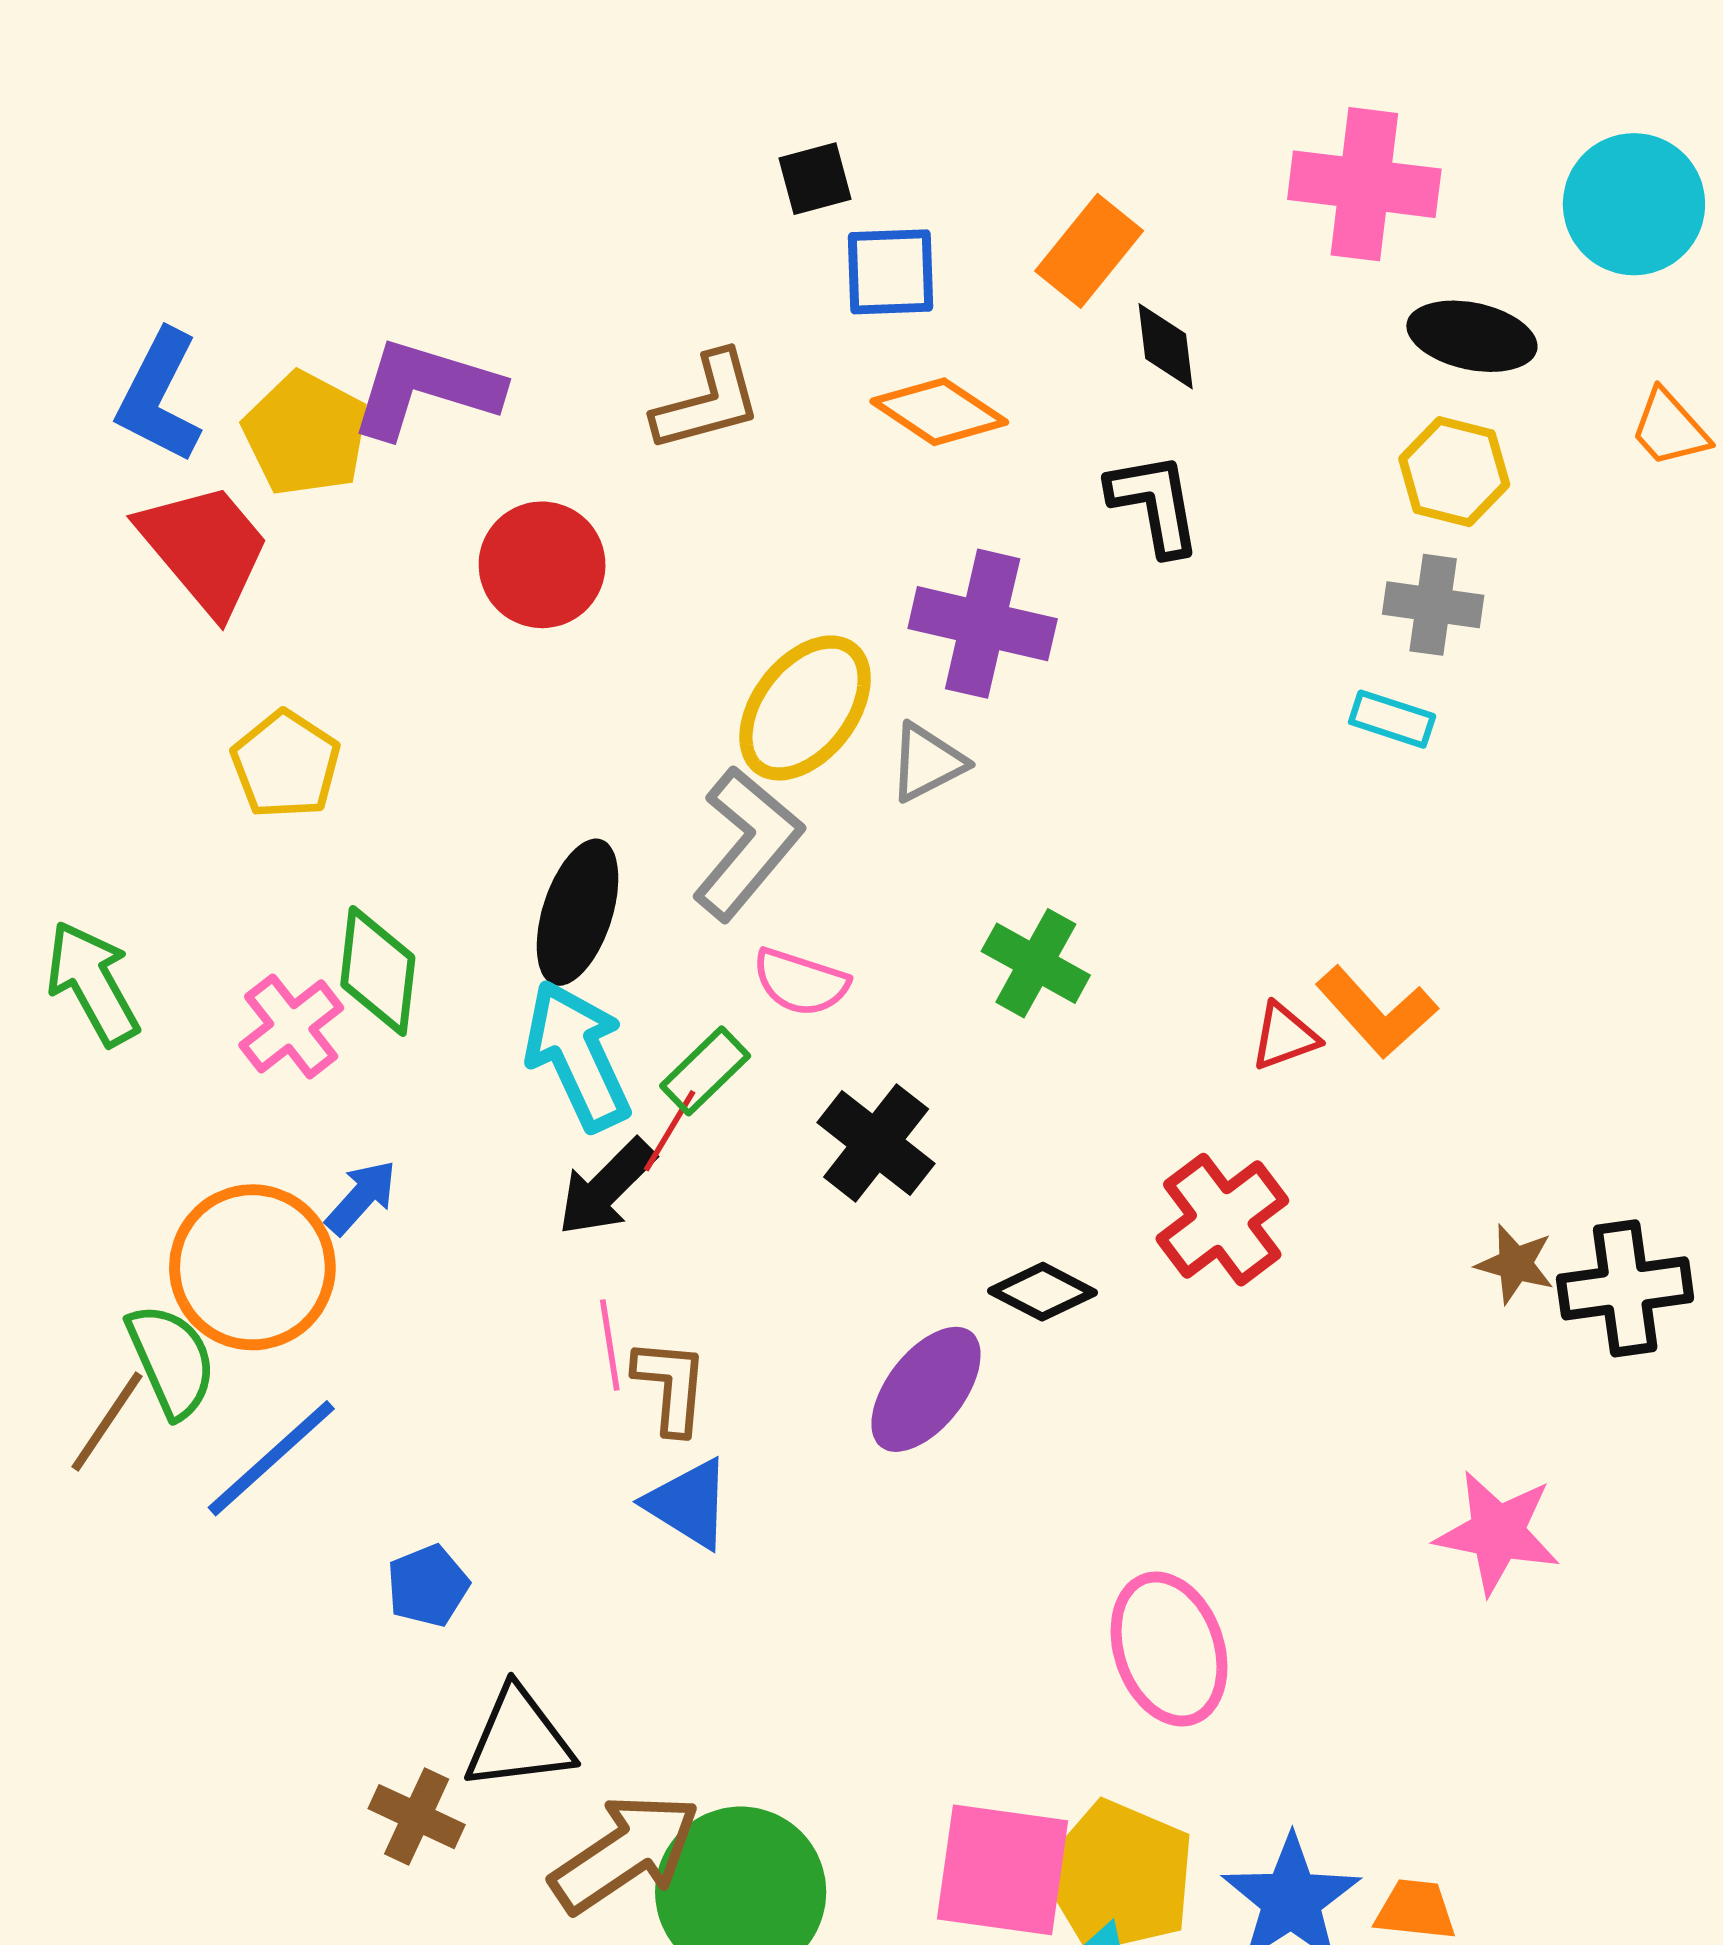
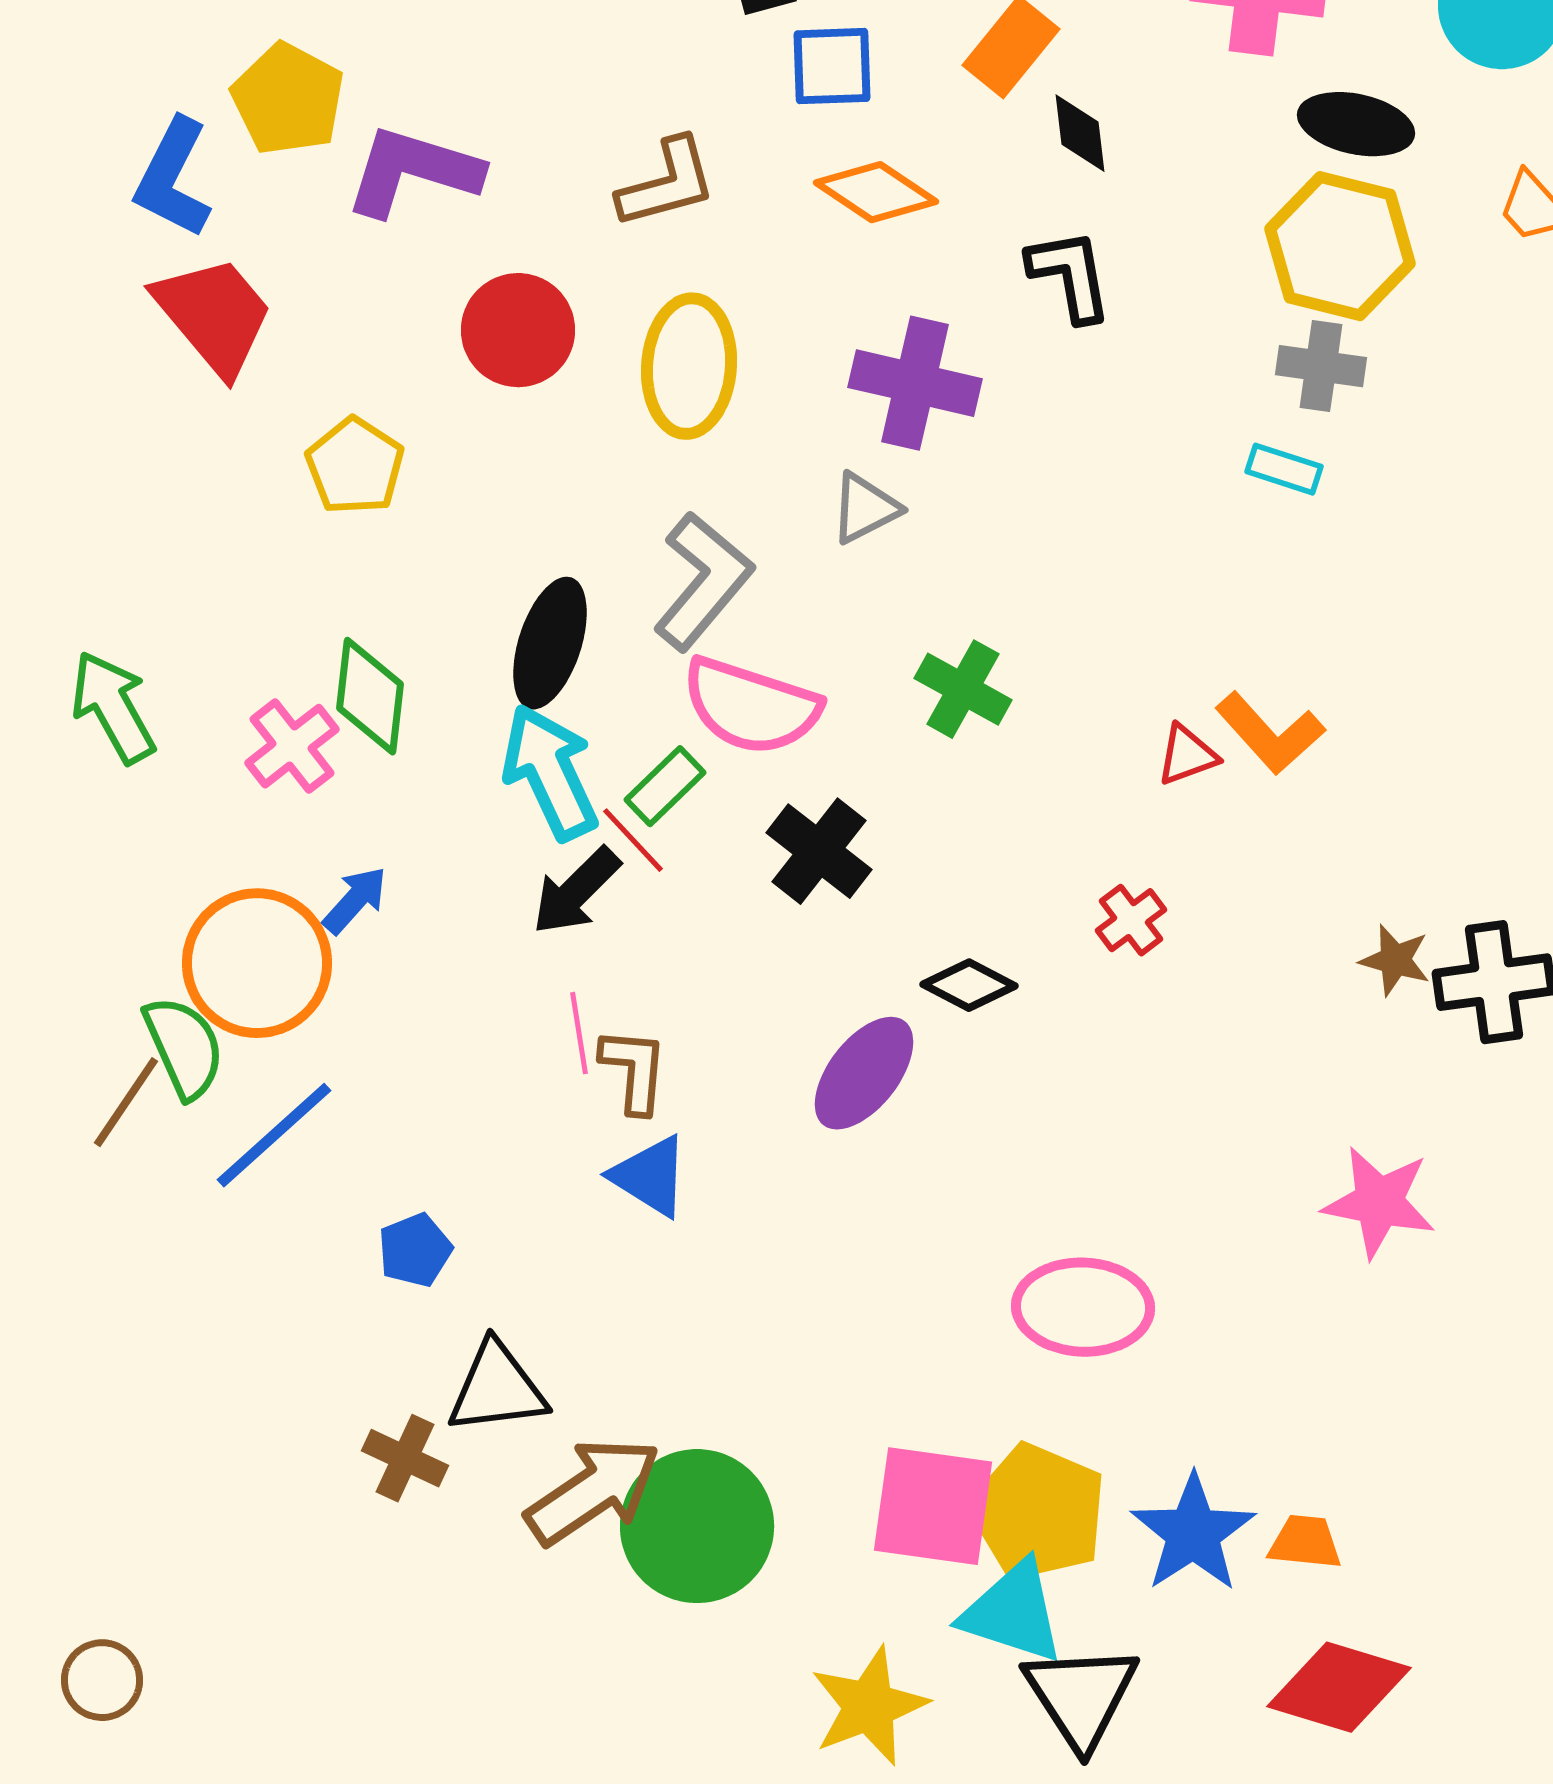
yellow pentagon: (306, 434) -> (288, 99), moved
yellow hexagon: (1454, 472) -> (1340, 246), size x1.5
yellow ellipse: (805, 708) -> (689, 366), moved, turned -34
yellow pentagon: (286, 765) -> (355, 466), moved
pink semicircle: (801, 982) -> (751, 706), size x1.6
red line: (670, 1131) -> (633, 840), turned -74
red cross: (1222, 1220) -> (1131, 920), size x0.6
pink ellipse: (1169, 1649) -> (1083, 1307), turned -69

